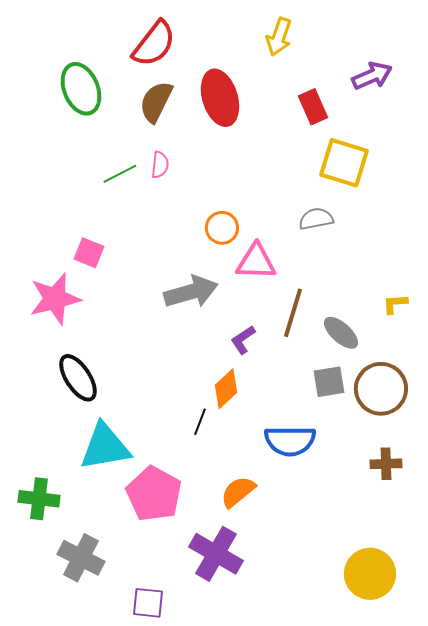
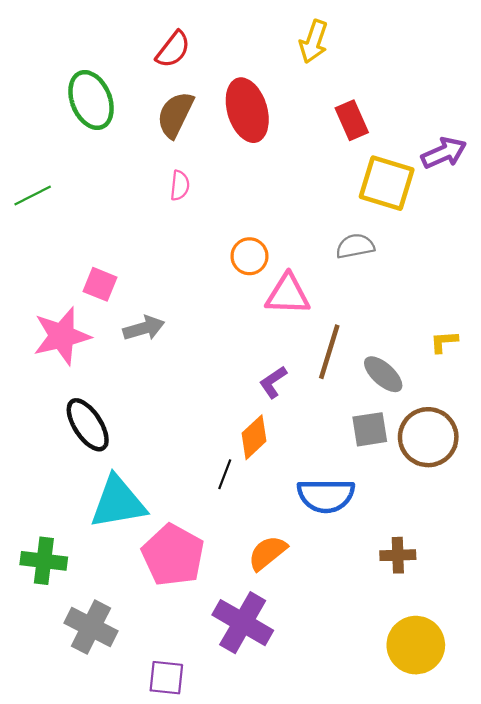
red semicircle: (154, 44) -> (173, 49), size x0.7
purple arrow: (372, 76) -> (444, 153), moved
green line: (120, 174) -> (33, 196), moved
gray arrow: (191, 292) -> (144, 328), moved, size x0.7
brown cross: (386, 464) -> (398, 555), moved

